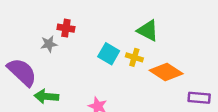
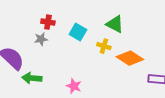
gray star: (49, 44) -> (41, 39), moved
cyan square: (109, 54) -> (78, 32), moved

